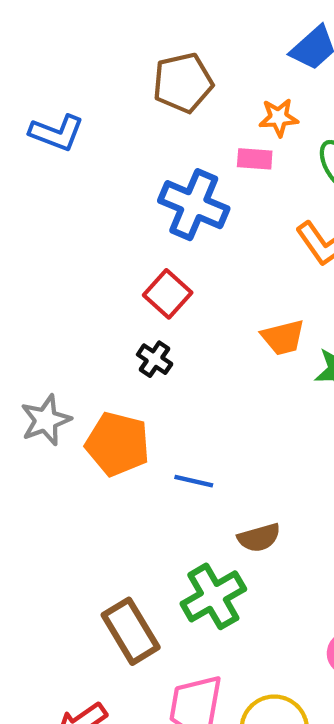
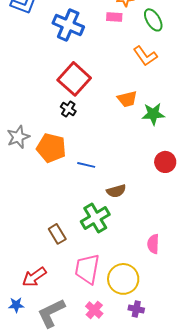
blue cross: (194, 205) -> (68, 25), moved
red square: (168, 294) -> (74, 79), size x1.5
brown rectangle: (131, 631) -> (57, 234), size x0.7

